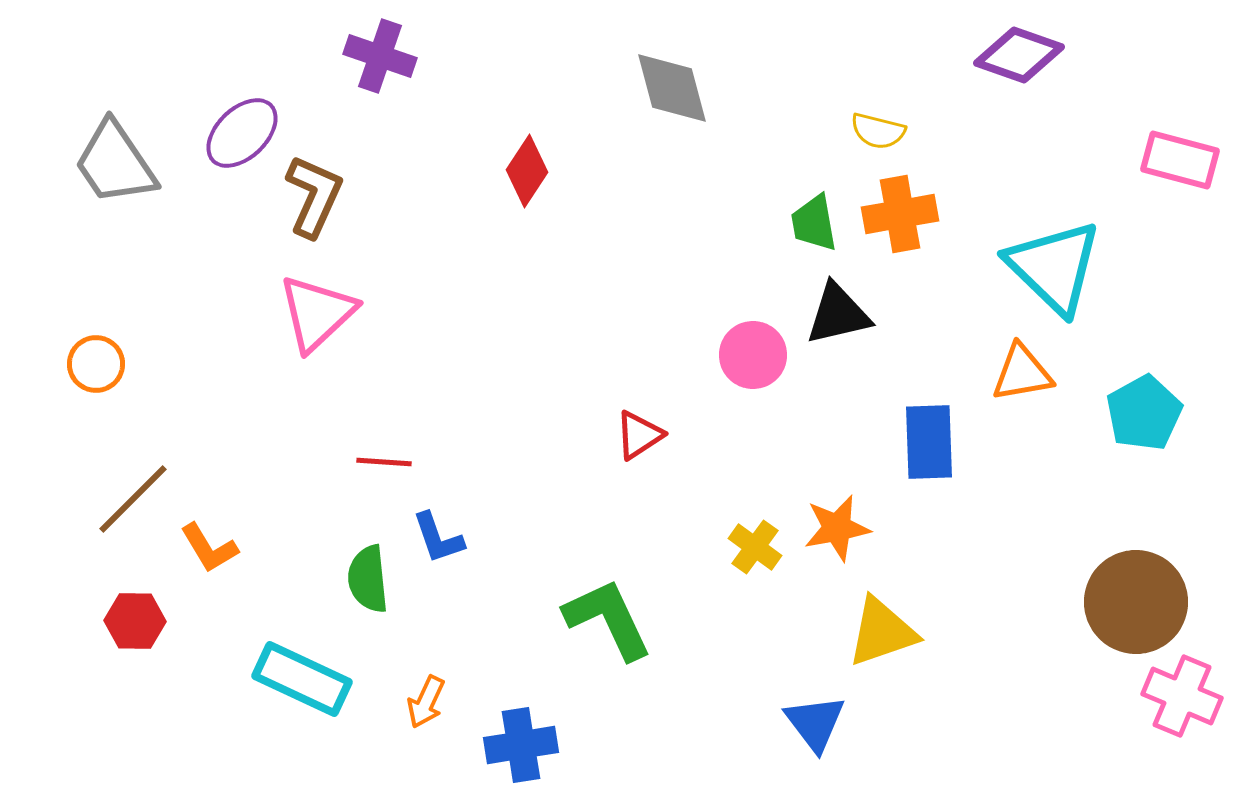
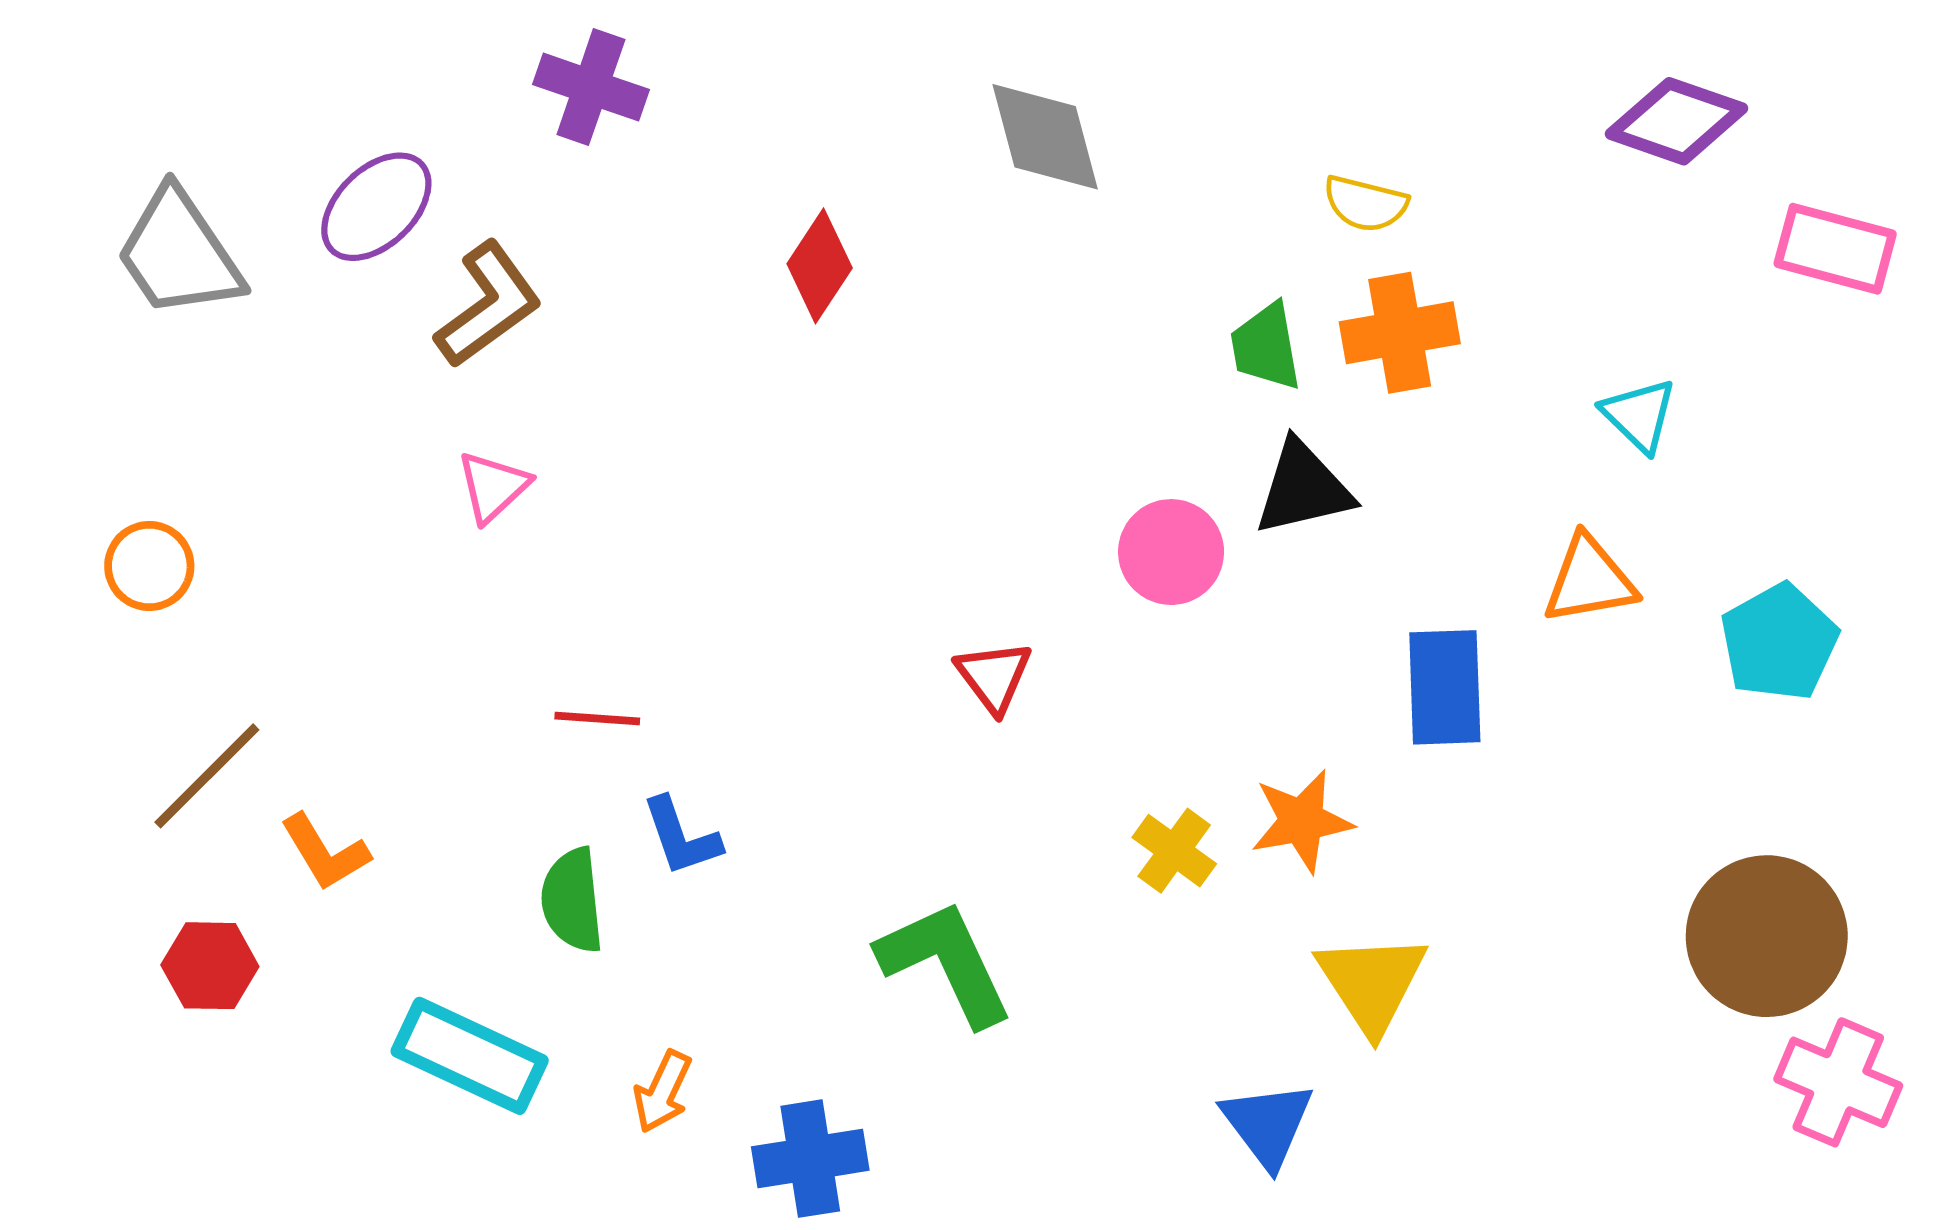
purple diamond: (1019, 55) -> (1677, 121), moved
brown L-shape: (314, 196) -> (488, 305), turned 30
cyan triangle: (1054, 267) -> (1639, 415), size x0.5
pink triangle: (317, 313) -> (493, 487), size x0.6
red triangle: (639, 435) -> (994, 676), turned -34
yellow triangle: (882, 632) -> (1372, 983), turned -44

